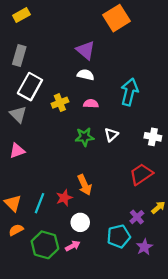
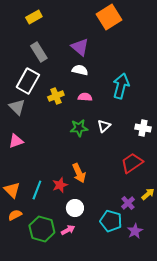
yellow rectangle: (21, 15) -> (34, 17), moved
gray rectangle: (19, 56) -> (39, 52), moved, turned -48
cyan pentagon: (119, 236) -> (111, 221), turned 30

